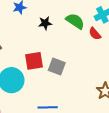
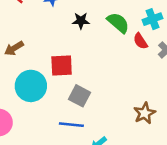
gray square: (57, 67) -> (80, 96), moved

